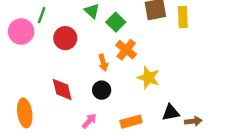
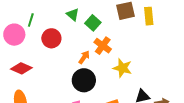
orange arrow: (103, 63) -> (84, 57), turned -128
red diamond: (62, 90) -> (21, 68), moved, turned -50
black circle: (102, 90) -> (84, 80), size x1.5

